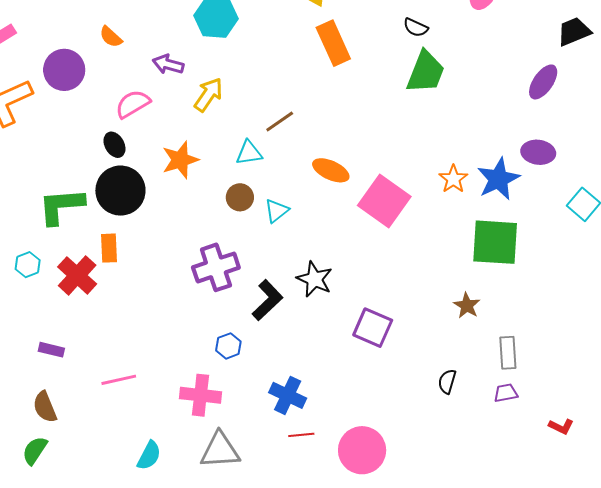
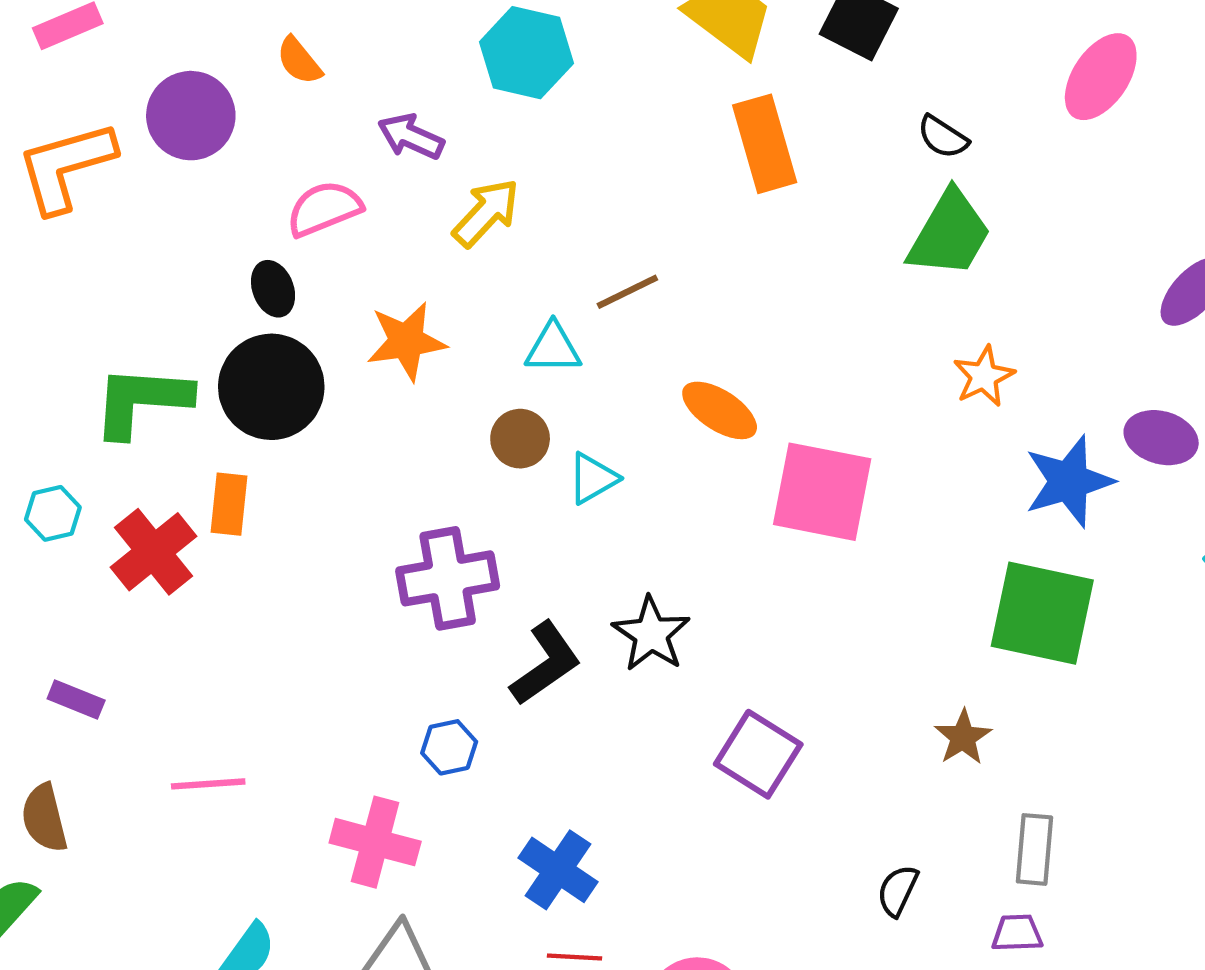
orange star: (453, 179) -> (984, 376), moved
pink square: (384, 201) -> (822, 492), turned -33

